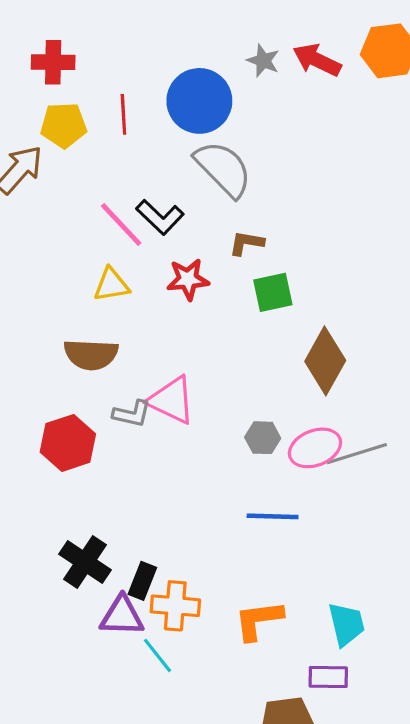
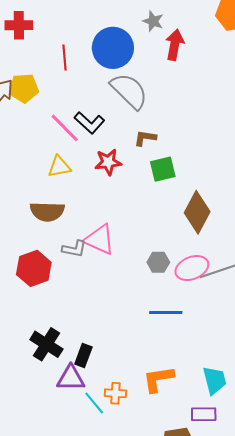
red arrow: (317, 60) -> (175, 45), moved, turned 76
yellow pentagon: (64, 125) -> (24, 88), moved
orange cross: (175, 606) -> (115, 393), moved, size x0.7

